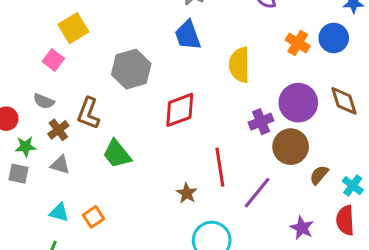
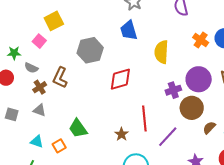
green star: (26, 147) -> (14, 53), moved
green trapezoid: (117, 154) -> (78, 128), moved

